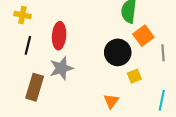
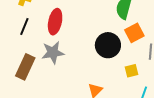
yellow square: (134, 76) -> (131, 71), moved

